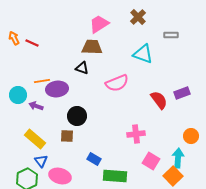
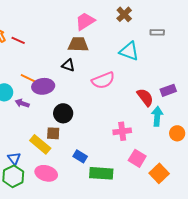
orange line: (42, 81) -> (28, 78), turned 35
yellow rectangle: (35, 139) -> (40, 144), moved
cyan arrow: (178, 158) -> (157, 116), moved
blue triangle: (41, 161) -> (14, 158), moved

